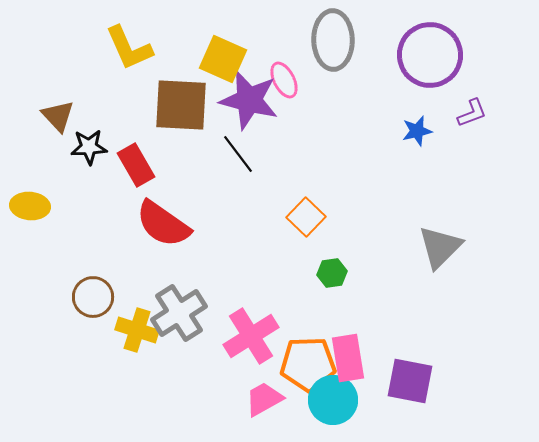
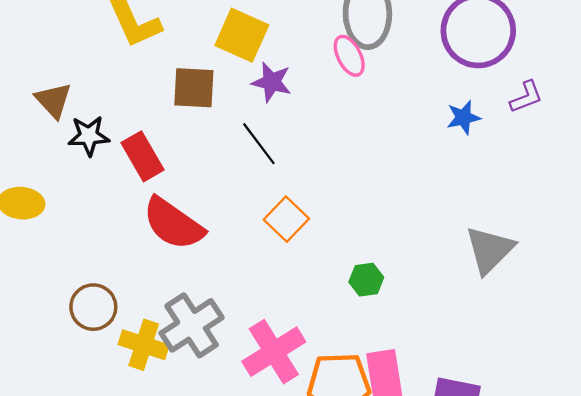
pink ellipse: (284, 80) -> (349, 56), moved
purple star: (249, 100) -> (272, 82), size x0.6
brown square: (181, 105) -> (194, 88), size x0.7
orange square: (306, 217) -> (286, 219), moved

